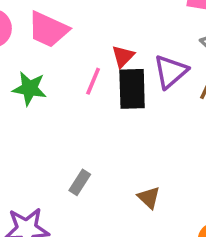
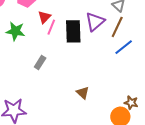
red triangle: (123, 56) -> (44, 17), moved
gray rectangle: (80, 182) -> (40, 62), moved

